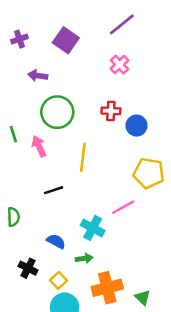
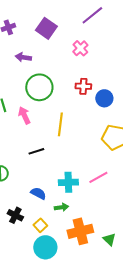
pink cross: (119, 65) -> (80, 48), moved
pink line: (123, 207) -> (98, 177), moved
cyan cross: (93, 228) -> (68, 182), turned -30

